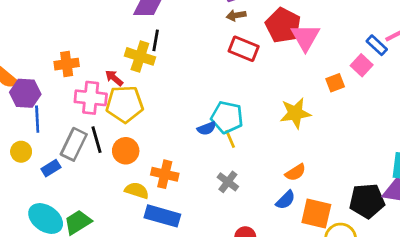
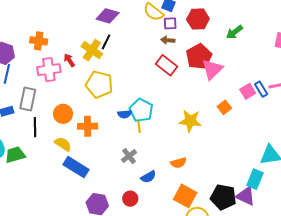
pink square: (362, 65) -> (248, 91), moved
orange square: (335, 83) -> (224, 107), turned -32
pink cross: (91, 98) -> (49, 70), turned -30
yellow pentagon: (125, 104) -> (99, 84), moved
black line: (97, 140) -> (35, 127), moved
gray rectangle: (74, 144) -> (28, 99), turned -30
orange cross: (165, 174) -> (88, 126), moved, turned -30
blue semicircle: (286, 200) -> (148, 177), moved

